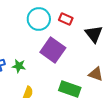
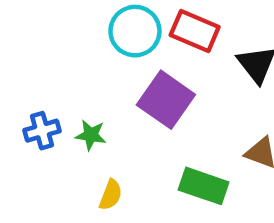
red rectangle: (66, 19) -> (195, 31), size x1.5

